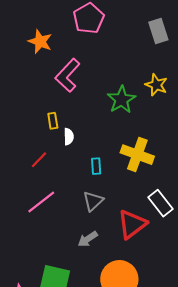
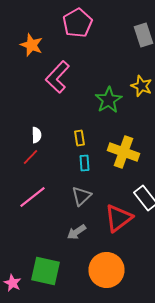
yellow rectangle: (53, 121) -> (80, 138), moved
white semicircle: (69, 137) -> (36, 135), moved

